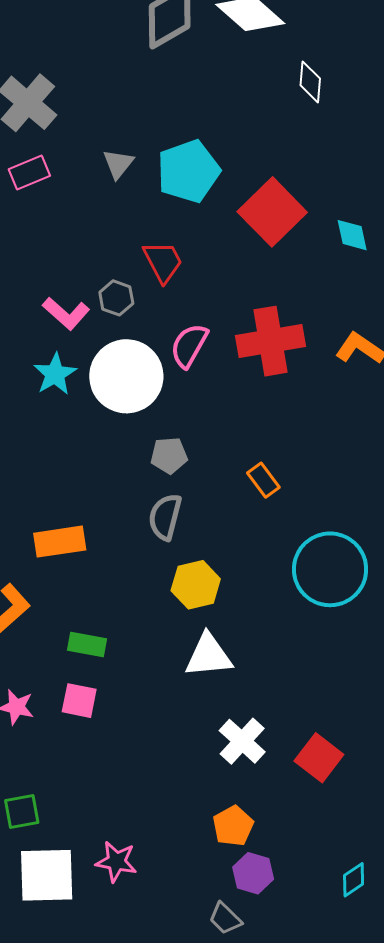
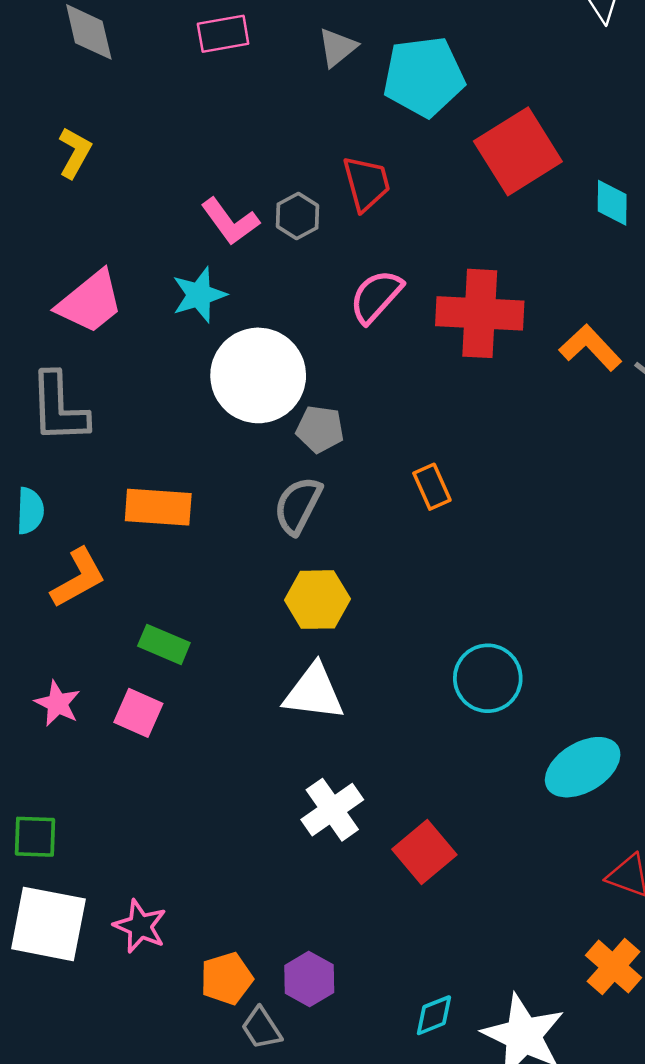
white circle: (126, 376) -> (258, 375), moved
cyan circle: (330, 569) -> (488, 678), moved, size x0.7
orange pentagon: (233, 826) -> (227, 979), moved

